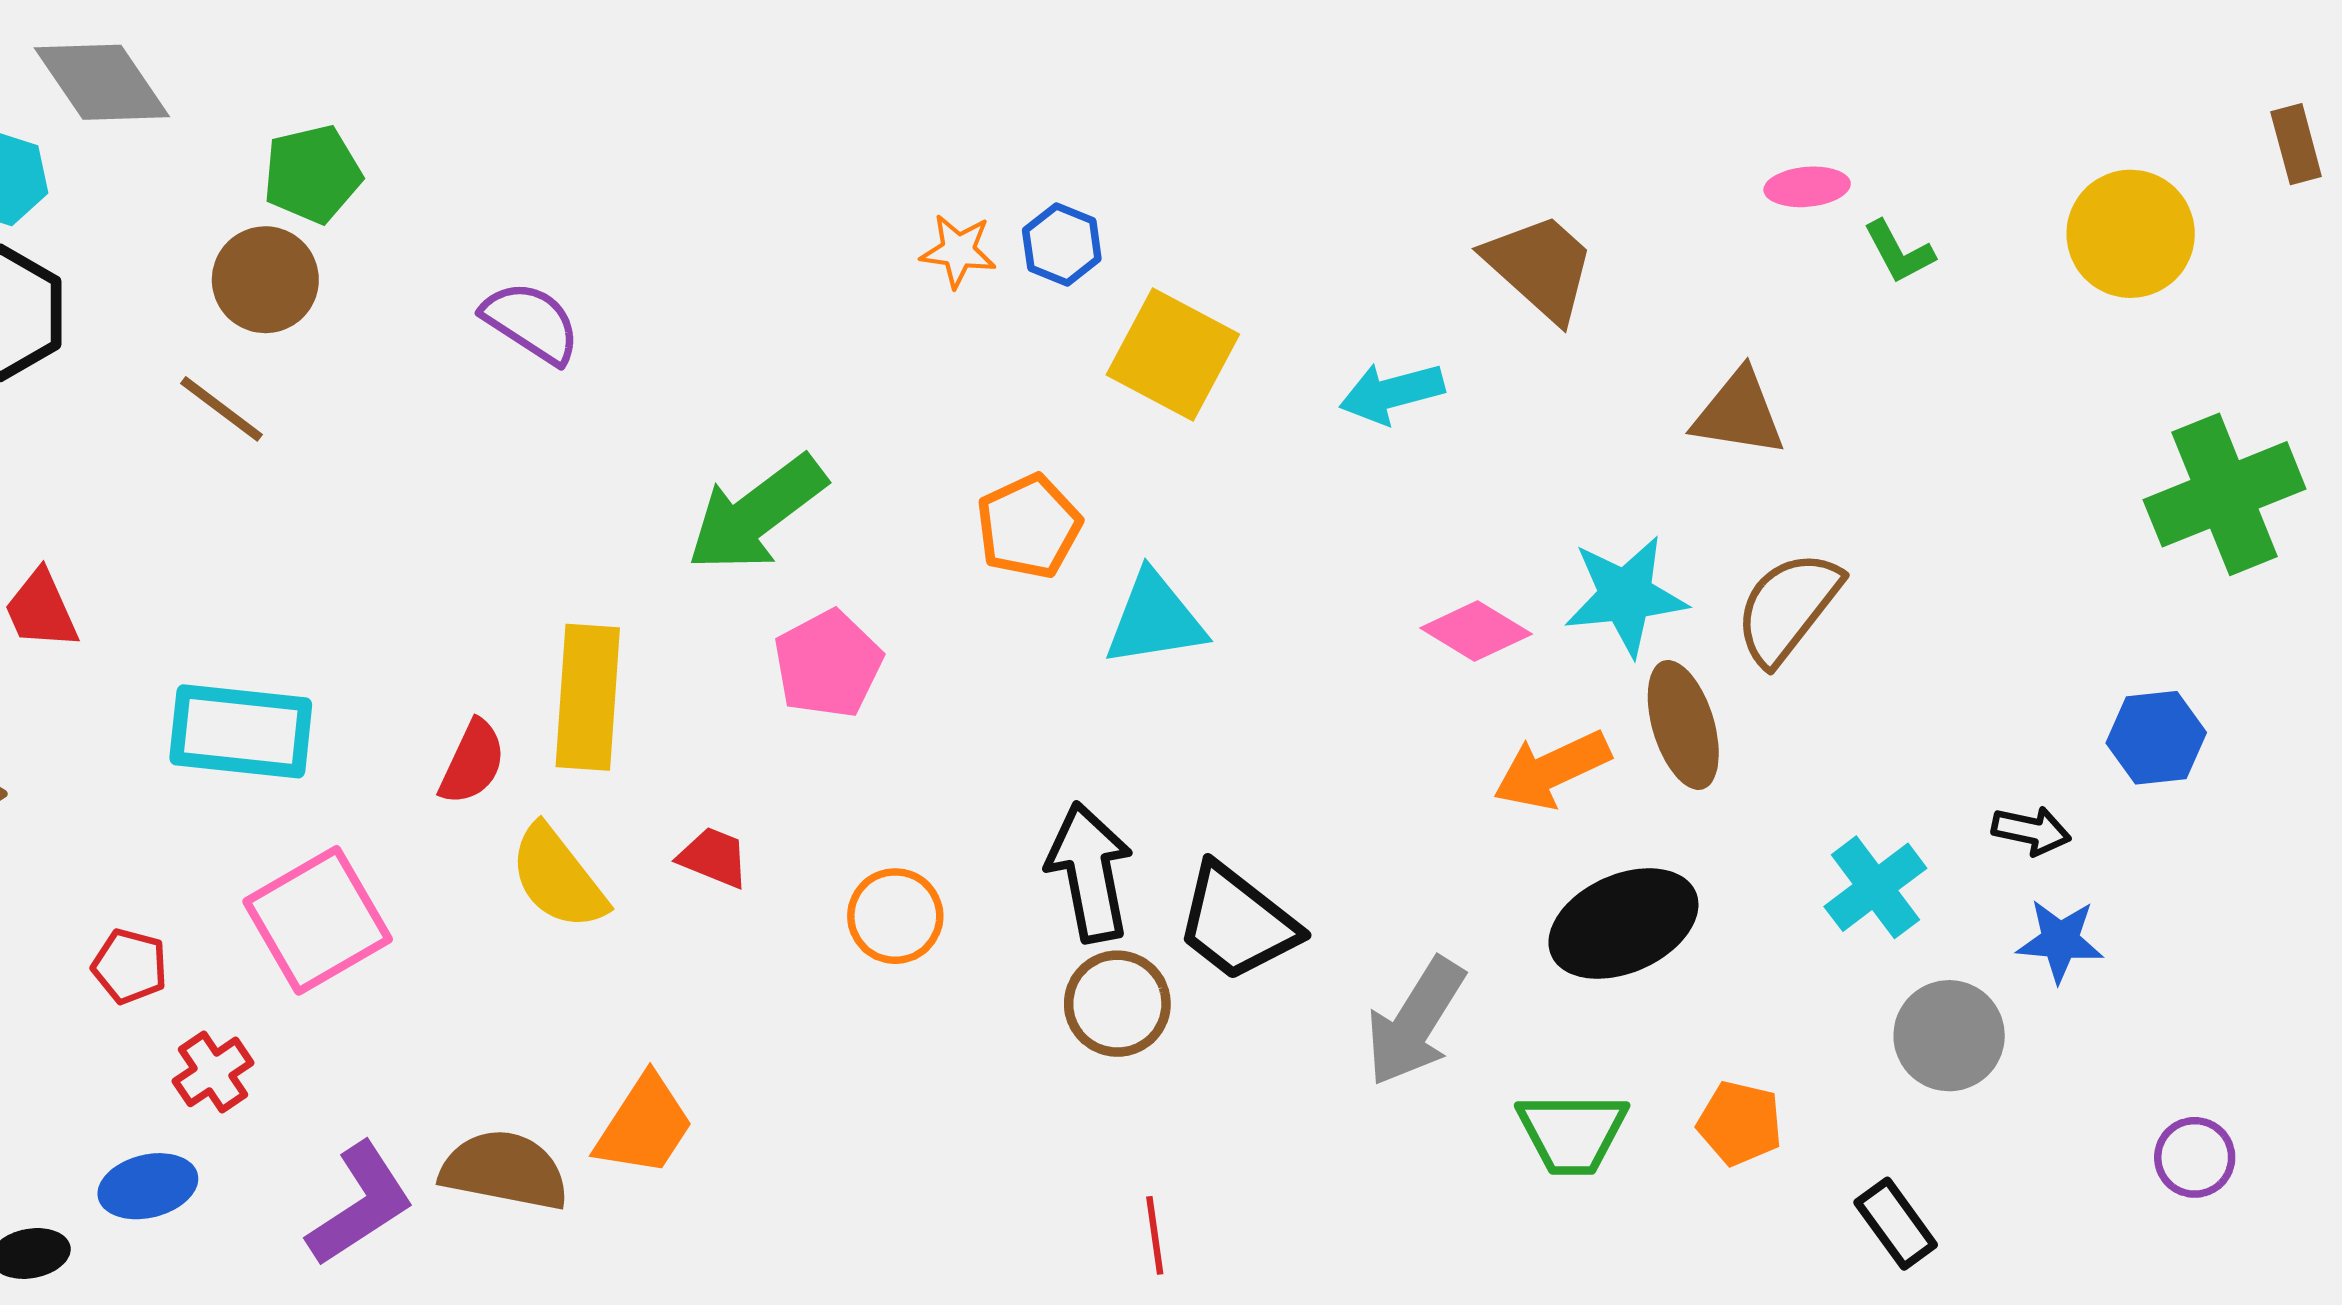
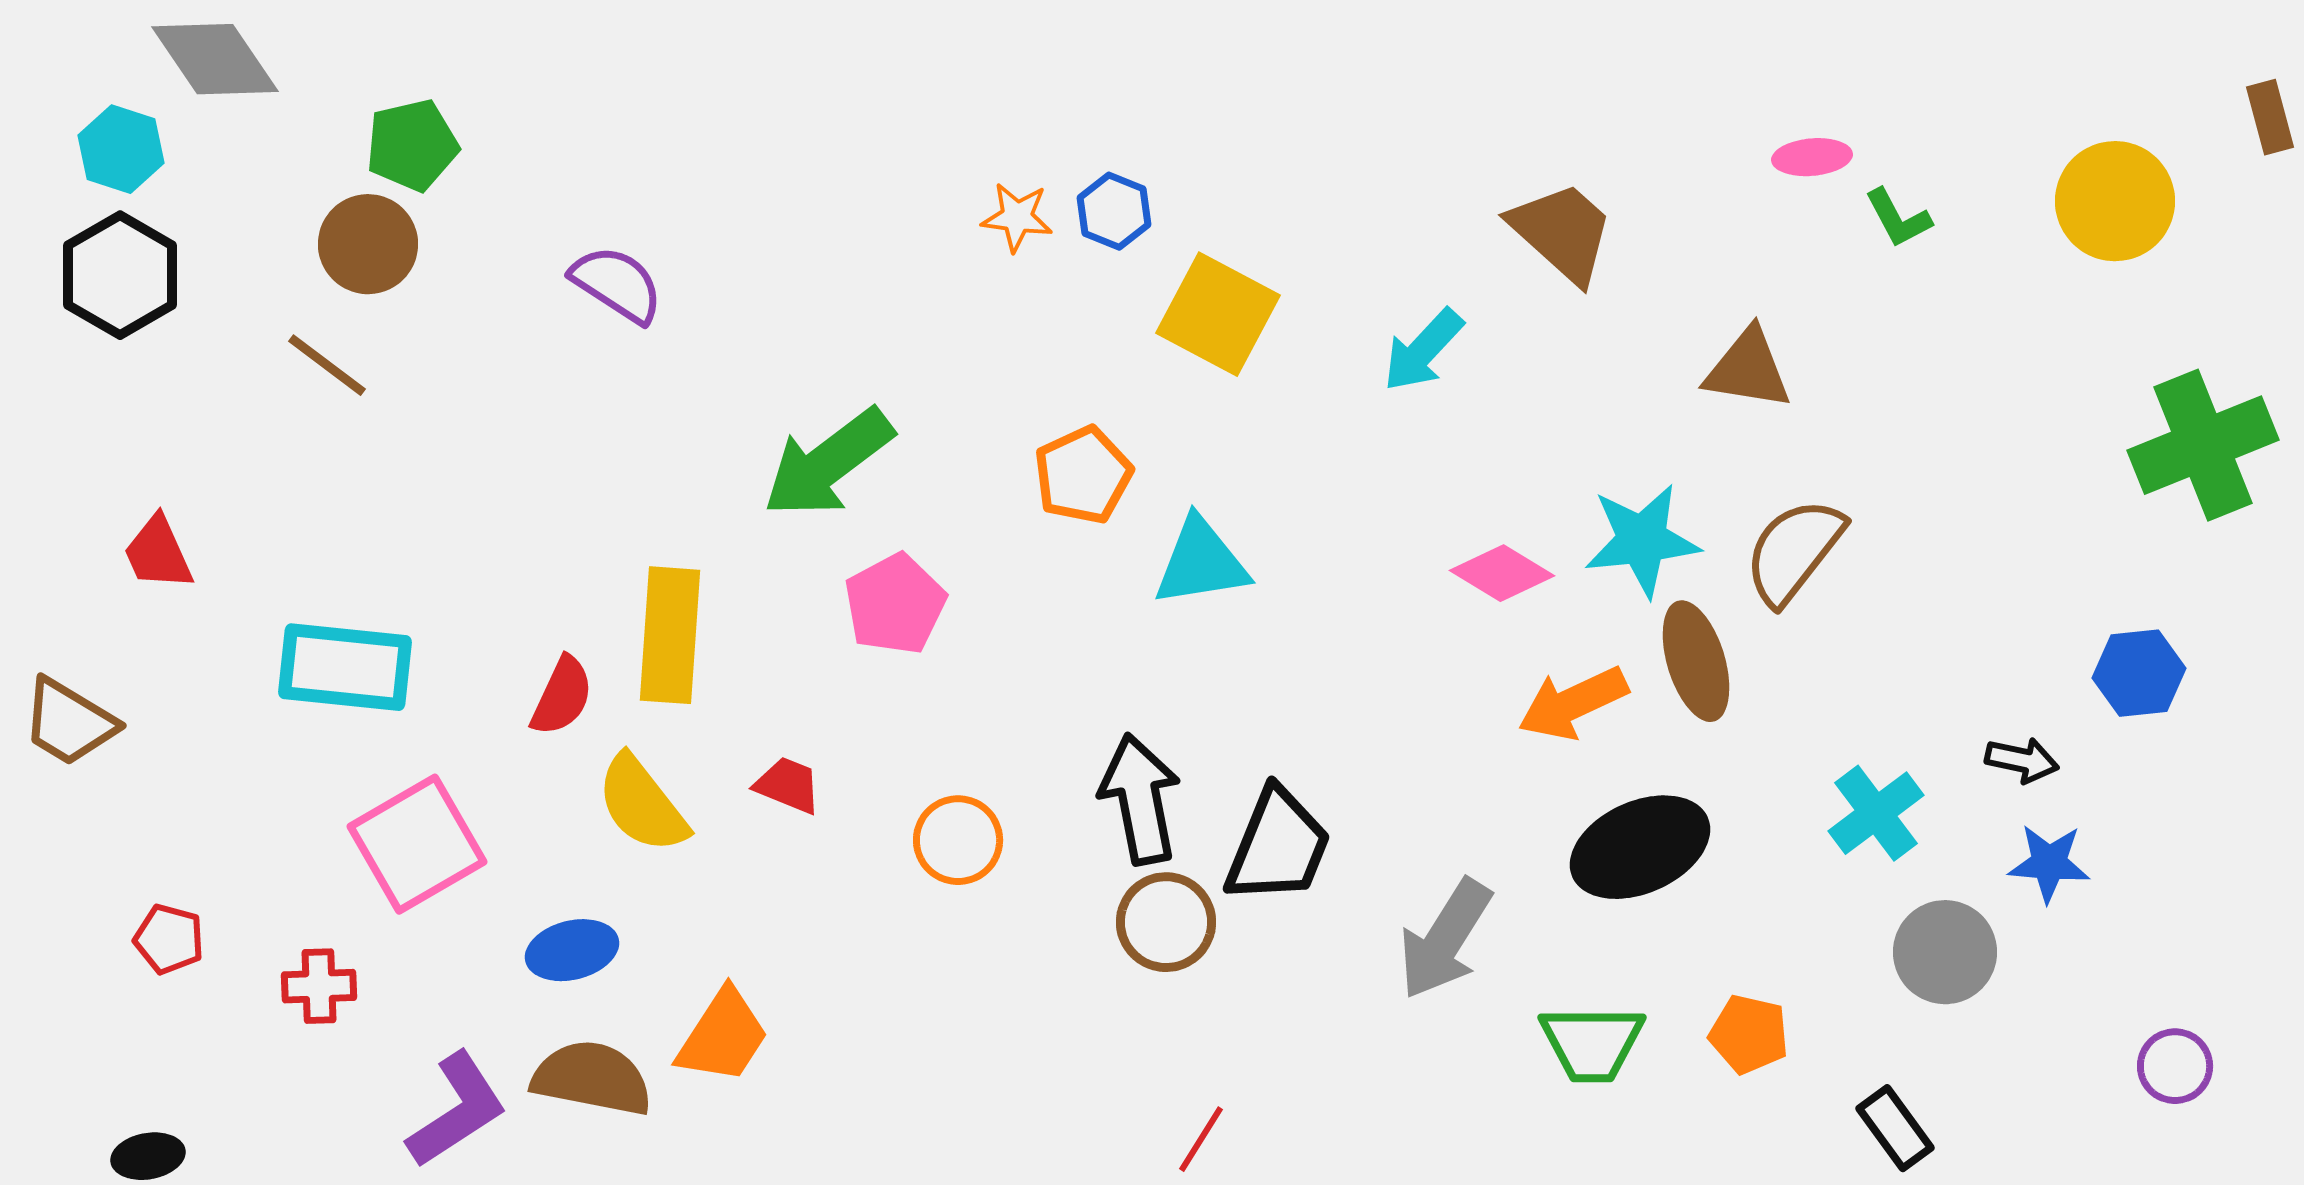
cyan arrow: (1392, 393) -> (1423, 350), turned -32
black trapezoid: (1237, 922) -> (1278, 846), turned -106
red pentagon: (130, 966) -> (169, 939), moved
red cross: (213, 1072) -> (319, 986), turned 32
blue ellipse: (148, 1186) -> (572, 950), moved
red line: (1155, 1235) -> (1201, 1139), turned 40

